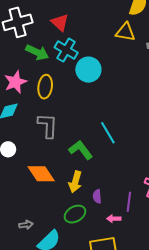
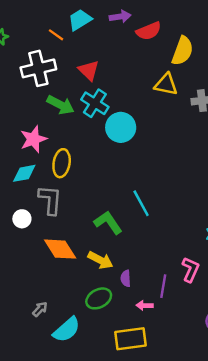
yellow ellipse: (45, 87) -> (62, 163), moved
gray L-shape: (48, 126) -> (50, 200), moved
yellow arrow: (75, 182) -> (100, 260), turned -80
gray arrow: (26, 225) -> (40, 309), turned -40

